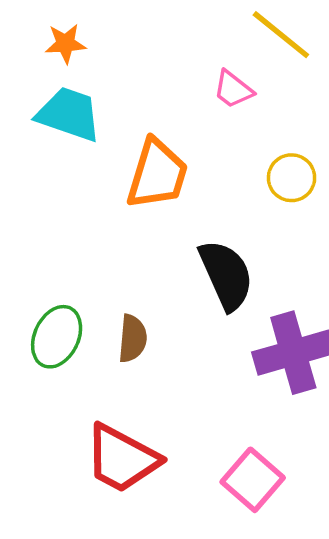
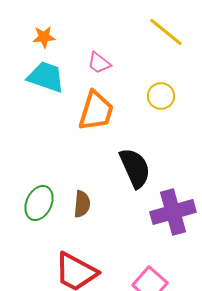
pink trapezoid: (233, 89) -> (99, 63), moved
yellow circle: (292, 178) -> (161, 96), moved

